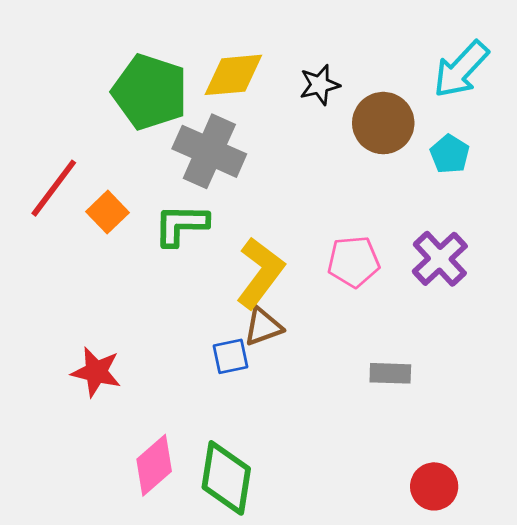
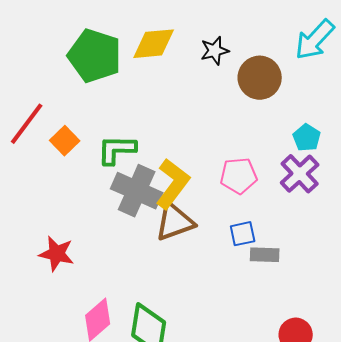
gray cross: (209, 151) -> (137, 191), moved
cyan pentagon: (450, 154) -> (307, 138), moved
brown triangle: (263, 327) -> (175, 222), size x1.4
blue square: (231, 356) -> (243, 234), moved

